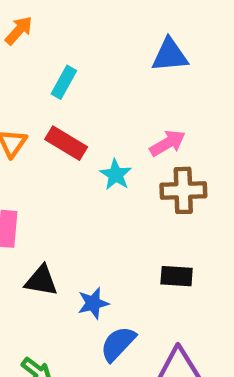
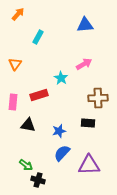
red rectangle: (66, 143) -> (39, 95), moved, turned -48
brown cross: (183, 190) -> (98, 98), moved
blue star: (93, 303) -> (59, 131), moved

